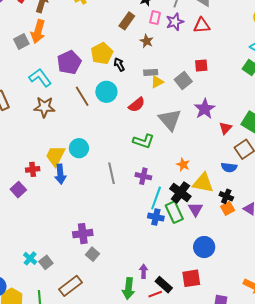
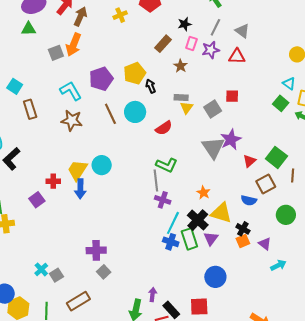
yellow triangle: (157, 82) -> (187, 108), turned -32
gray triangle: (170, 120) -> (213, 148), moved
gray line: (111, 173) -> (156, 180), moved

